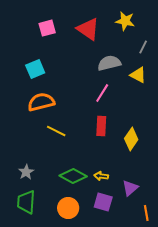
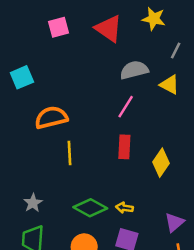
cyan square: (35, 69) -> (22, 77), moved
yellow line: (56, 131) -> (70, 153), turned 60
purple triangle: (130, 188) -> (174, 222), moved

